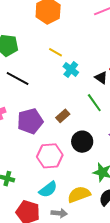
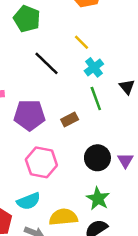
black line: (18, 78) -> (47, 63), moved
green line: (94, 103) -> (96, 98), moved
black circle: (82, 142) -> (97, 158), moved

